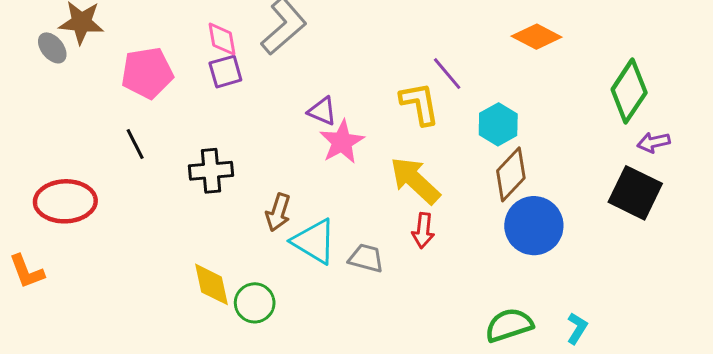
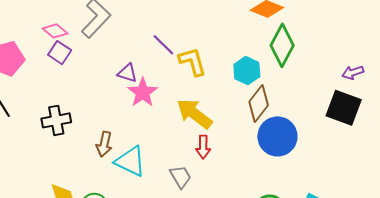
pink diamond: (222, 39) -> (55, 31), turned -35
purple square: (225, 72) -> (60, 53), turned -35
purple line: (447, 74) -> (163, 45), moved
green diamond: (629, 91) -> (282, 45), moved
gray trapezoid: (366, 258) -> (180, 177), moved, turned 50

